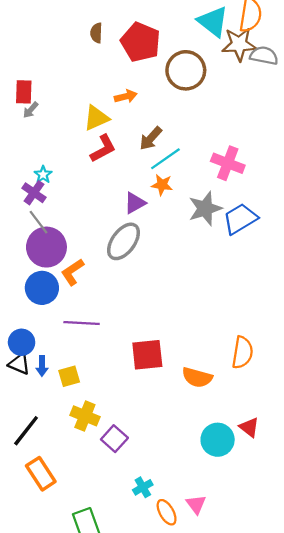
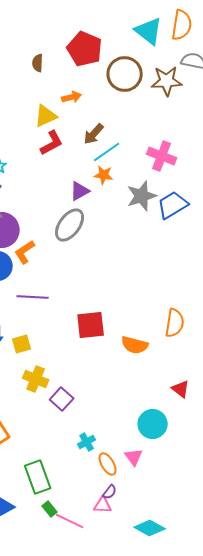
brown semicircle: (96, 33) -> (38, 63), moved
brown star: (239, 44) -> (167, 81), moved
cyan circle: (218, 440) -> (153, 424), moved

